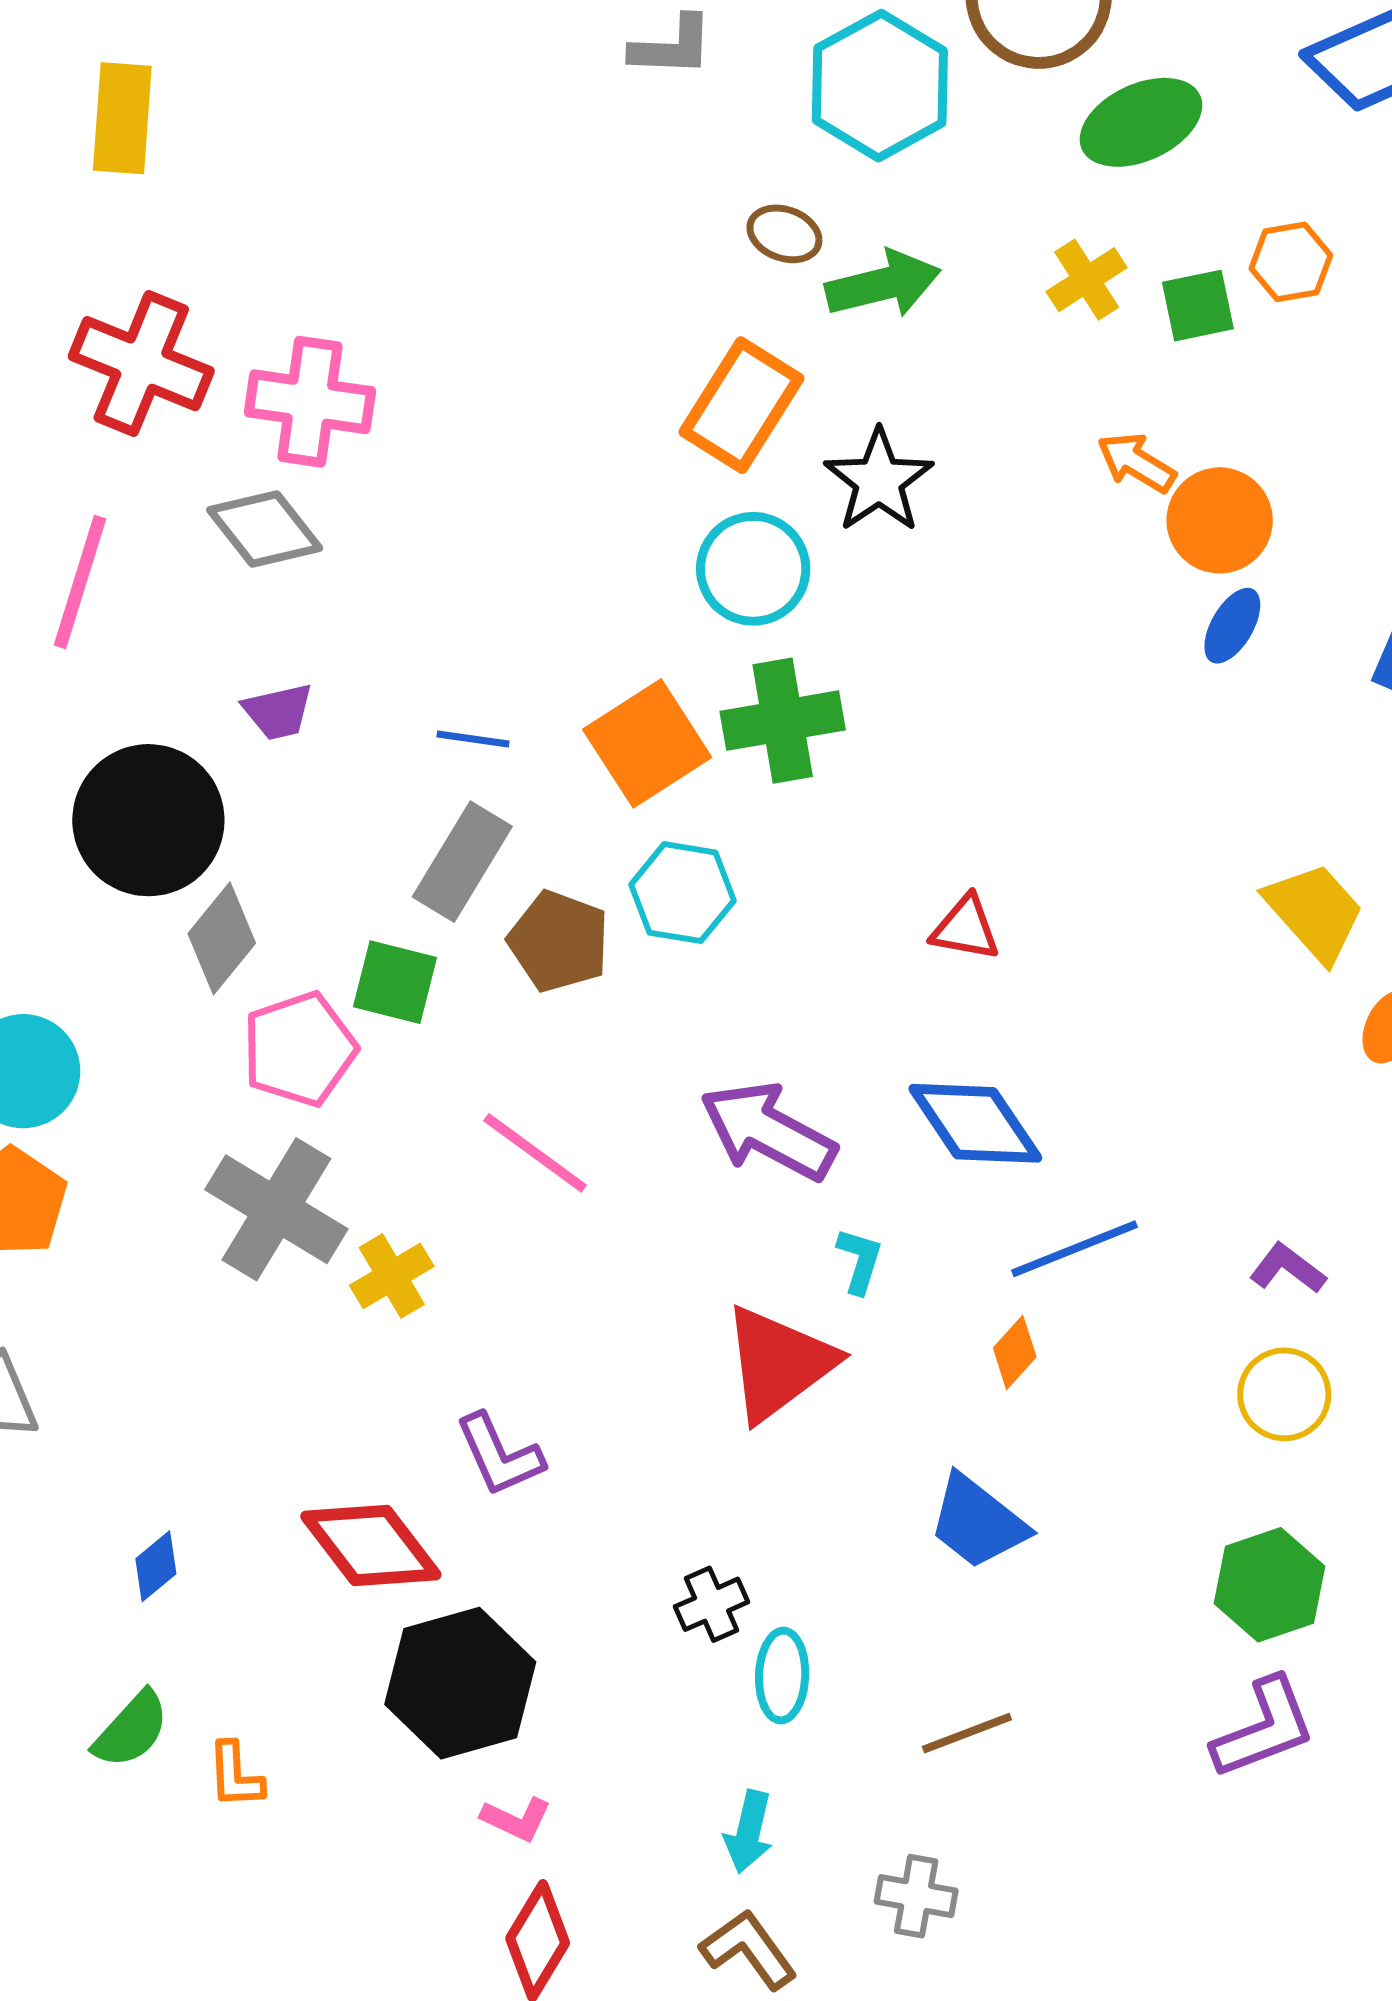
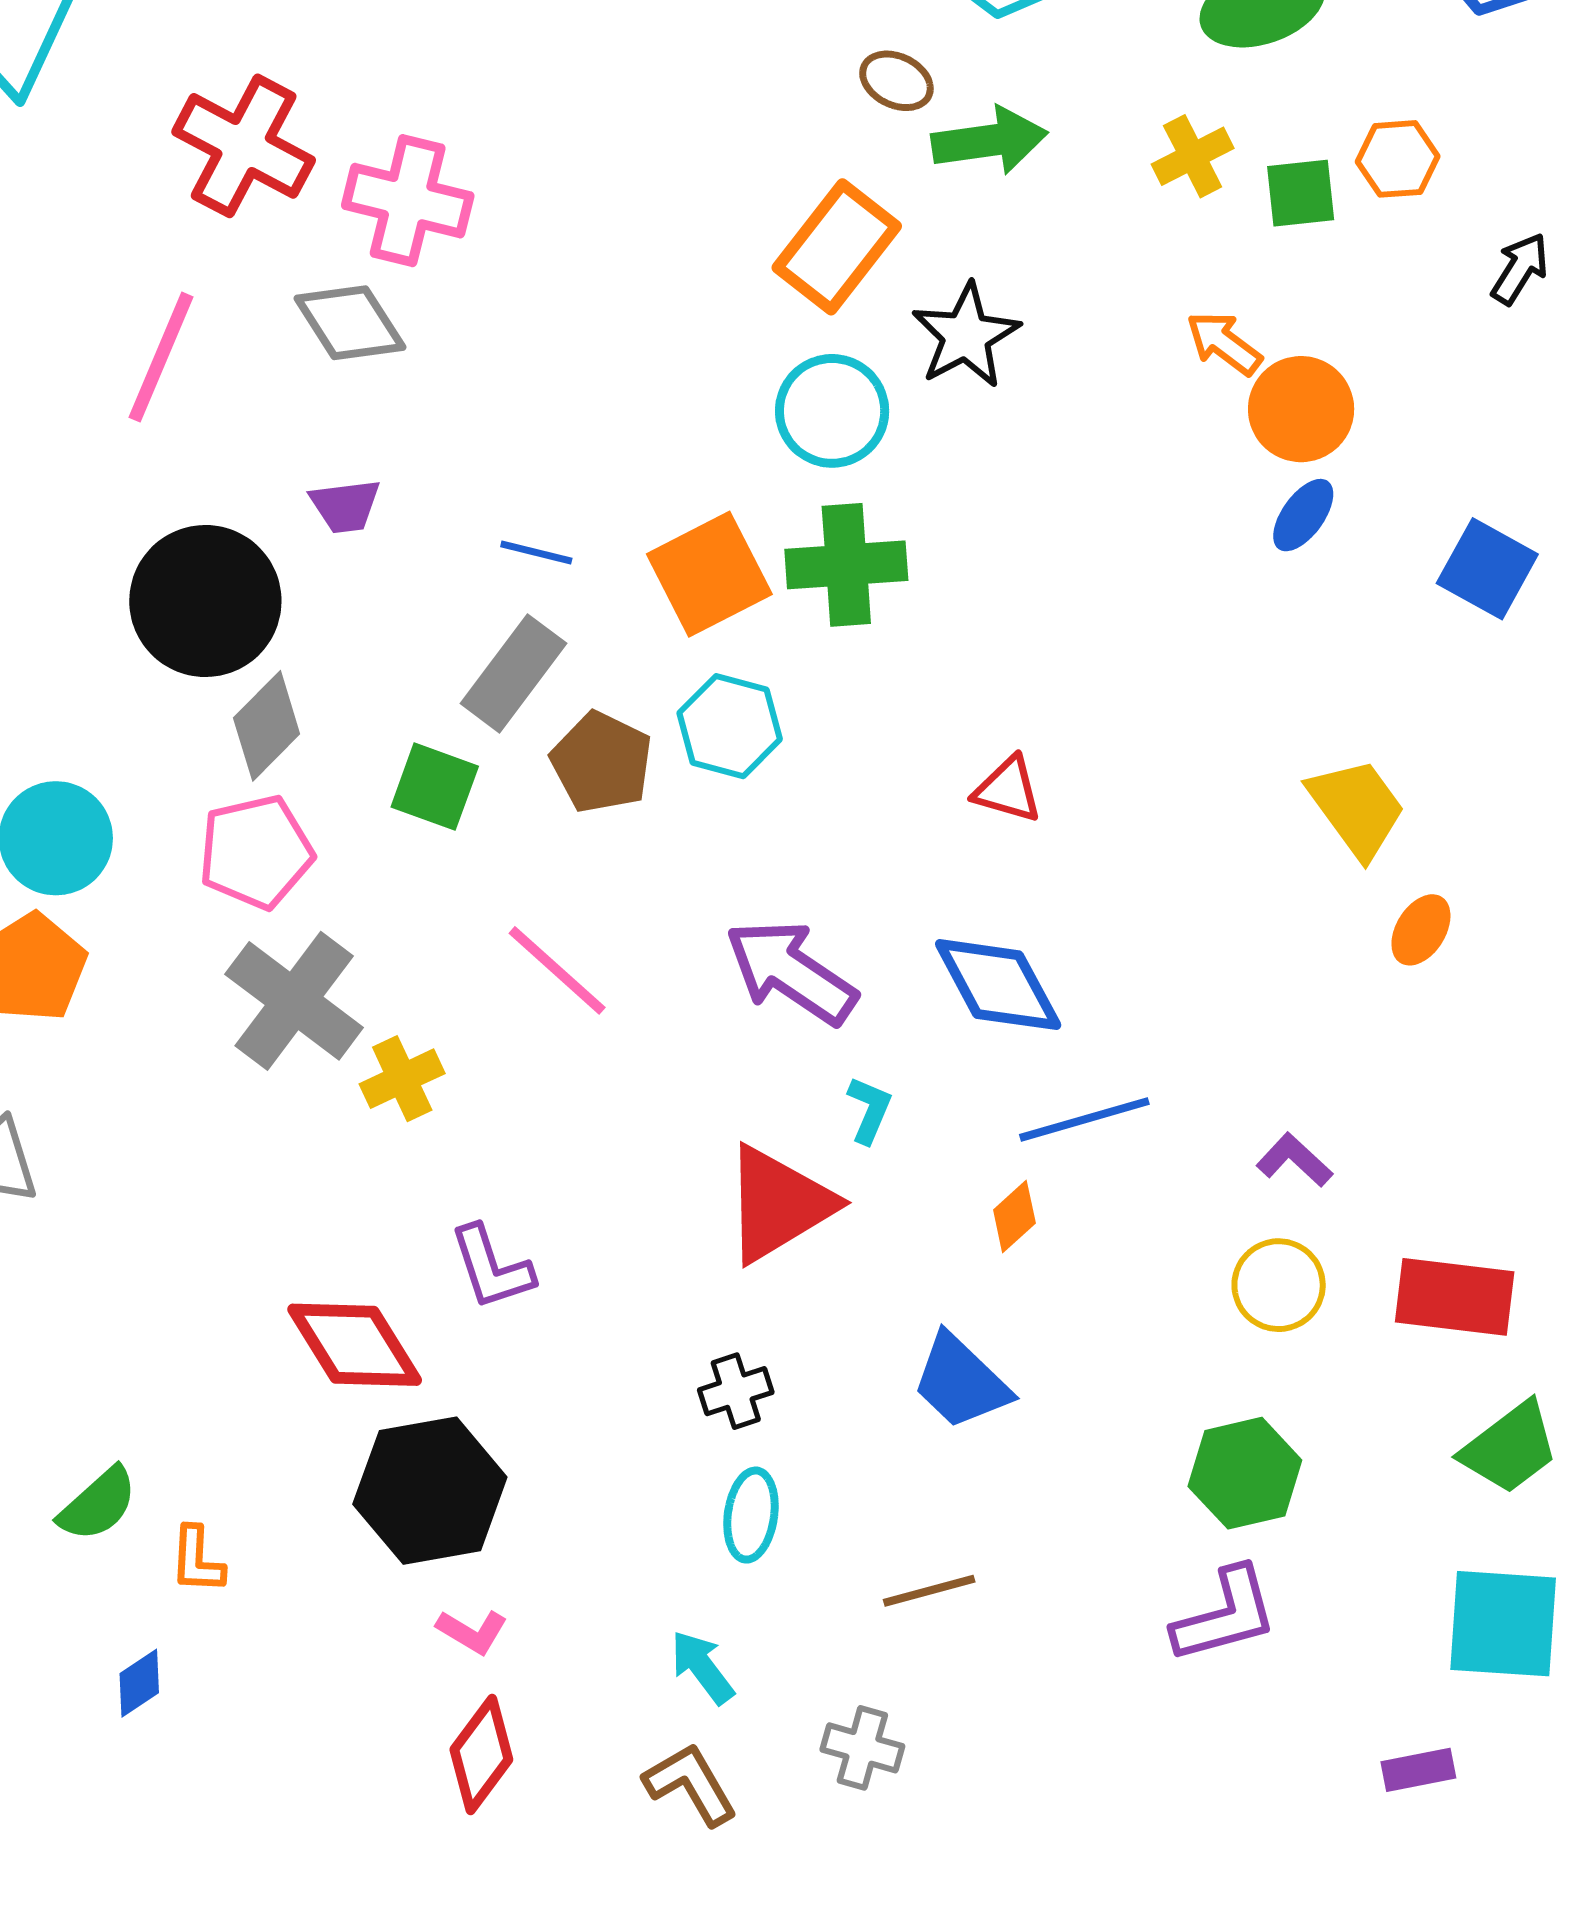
pink pentagon: (299, 1049) -> (256, 852), moved
blue diamond: (156, 1566) -> (139, 1683), moved
black cross: (712, 1604) -> (736, 1391), moved
cyan arrow: (749, 1832) -> (702, 1667), turned 124

